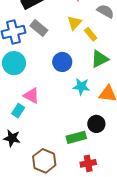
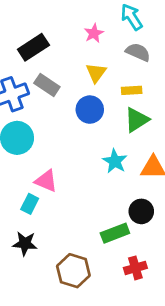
yellow rectangle: (91, 34) -> (132, 90), moved, turned -48
blue circle: (62, 62) -> (90, 110), moved
cyan star: (81, 87) -> (115, 161), turned 30

